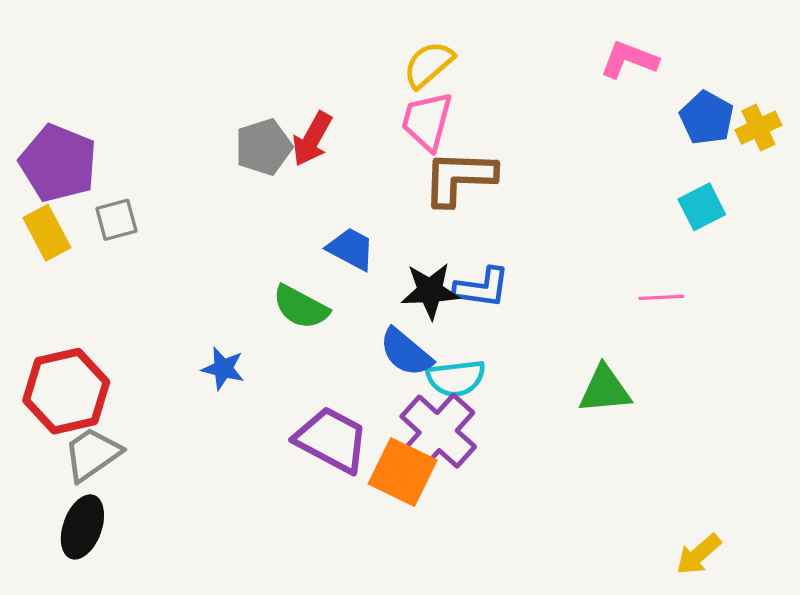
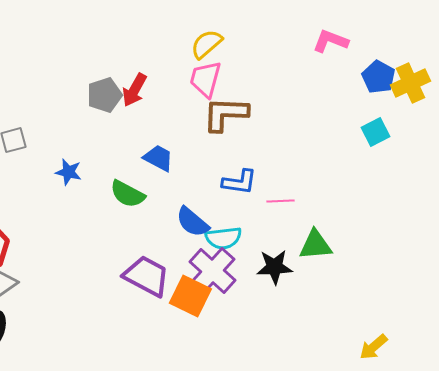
yellow cross: (758, 128) -> (410, 83), size x1.4
black star: (430, 291) -> (274, 267), moved
pink line: (661, 297) -> (280, 201), moved
blue star: (223, 369) -> (68, 172), moved

